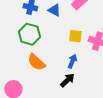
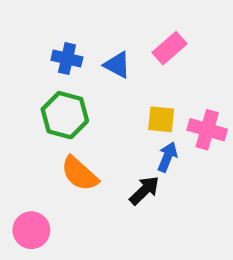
blue arrow: (72, 61) -> (167, 157), moved
black arrow: (67, 80) -> (144, 190), moved

